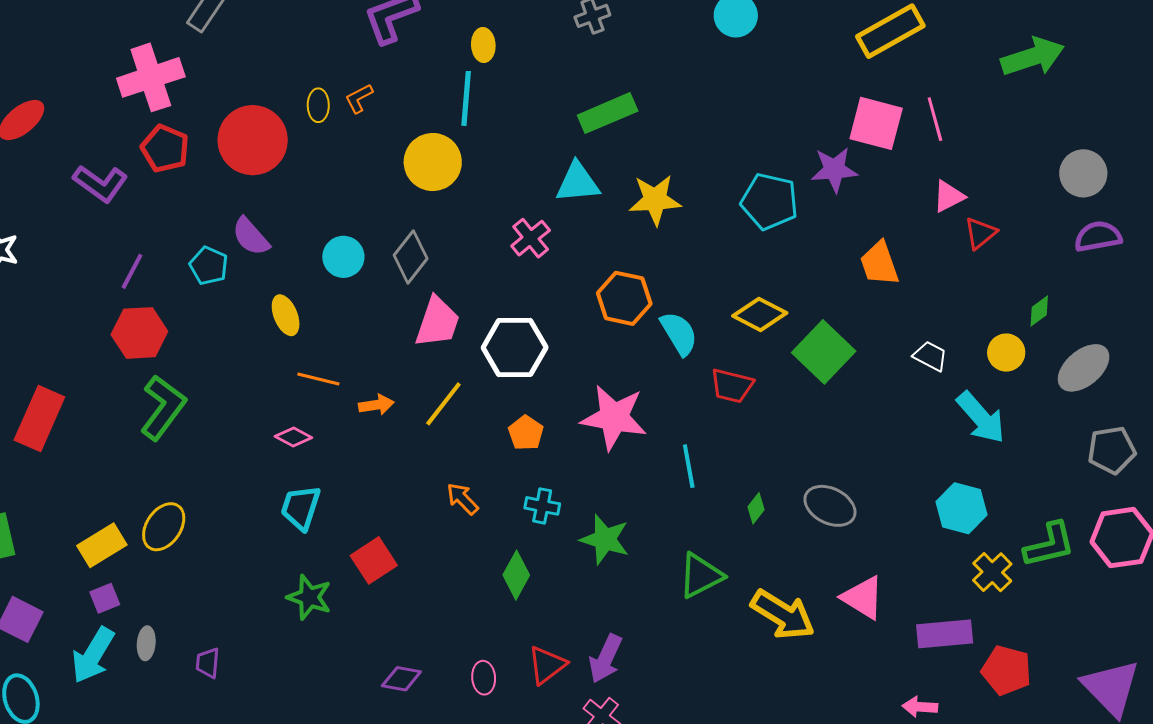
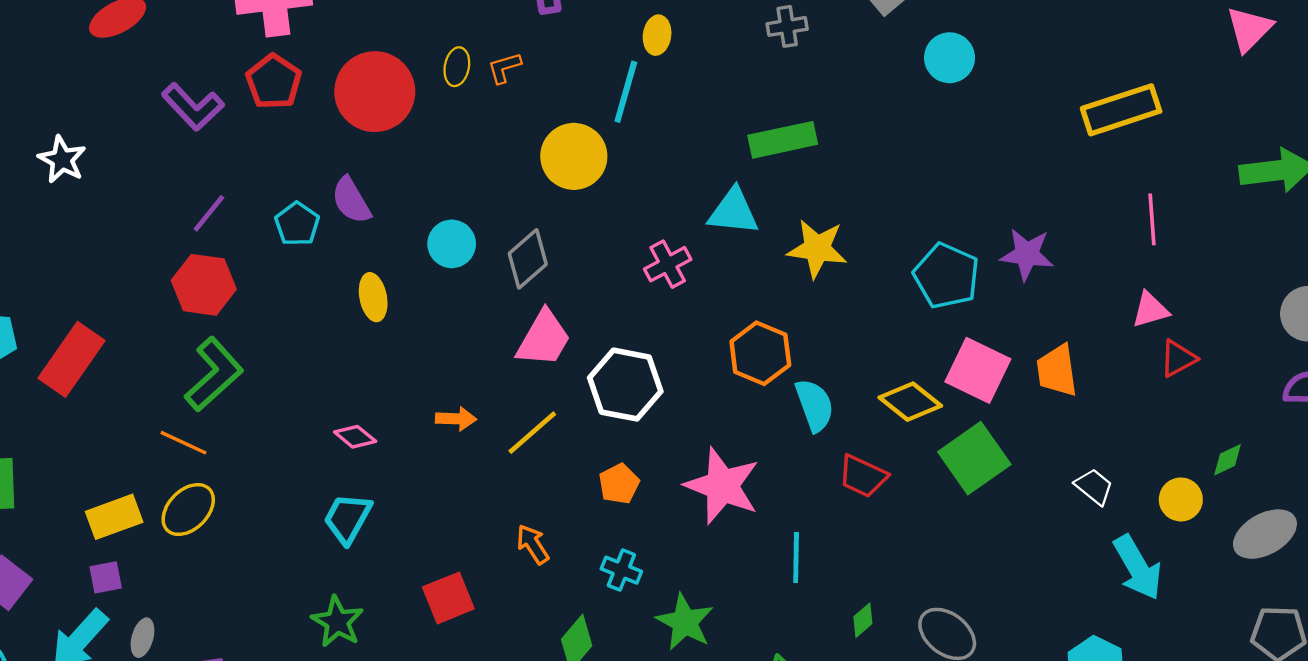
pink square: (876, 123) -> (978, 370), moved
orange line: (318, 379) -> (184, 443), moved
red square: (374, 560) -> (448, 598), moved

